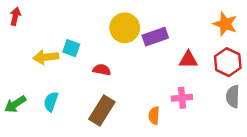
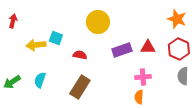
red arrow: (15, 16) -> (13, 21), moved
purple rectangle: (155, 37) -> (122, 50), moved
orange semicircle: (154, 116) -> (139, 97), moved

